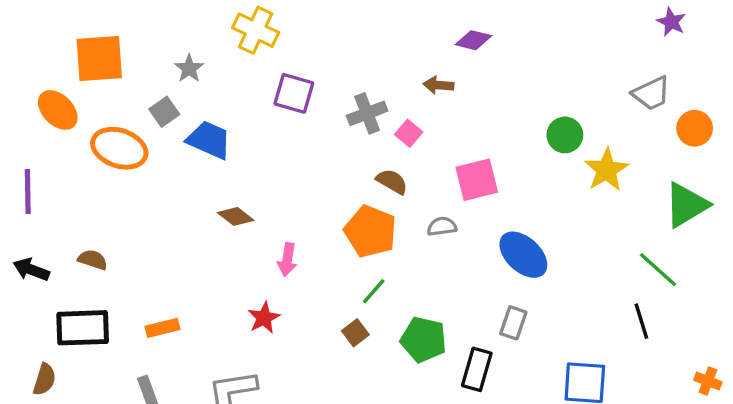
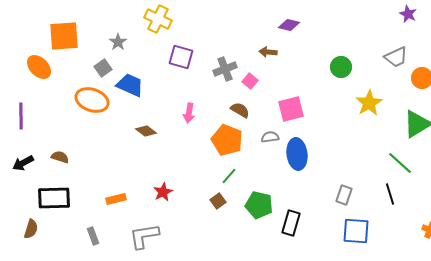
green circle: (565, 135) -> (341, 67), moved
orange ellipse: (119, 148) -> (92, 100), moved
blue ellipse: (523, 255) -> (297, 154), moved, turned 40
pink arrow: (287, 260) -> (189, 113), moved
black arrow: (31, 270) -> (23, 163), turned -50
gray rectangle: (513, 323) -> (344, 195), moved
orange rectangle: (163, 328) -> (116, 199), moved

